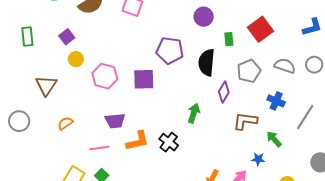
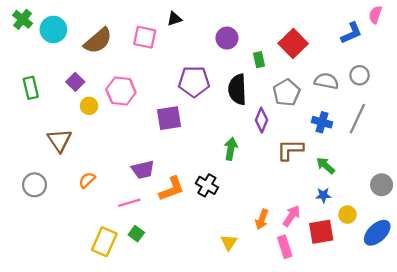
pink hexagon: (105, 76) -> (121, 91), moved
gray line: (305, 117) -> (357, 119), moved
blue star: (258, 159) -> (323, 195), moved

